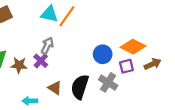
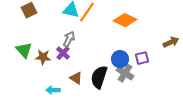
orange diamond: (133, 47) -> (125, 20), moved
blue circle: (103, 54) -> (120, 59), moved
brown arrow: (153, 64) -> (171, 42), moved

